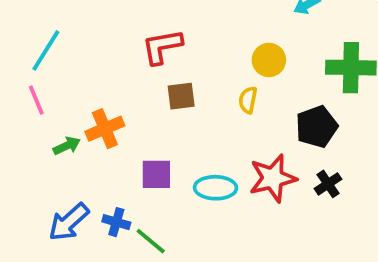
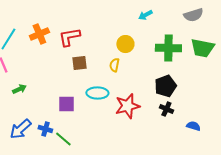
black pentagon: (317, 127) -> (165, 86), moved
orange cross: (105, 129) -> (39, 34), moved
black cross: (328, 184) -> (166, 109), moved, turned -32
cyan ellipse: (216, 188) -> (97, 93), moved

